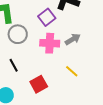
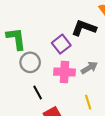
black line: (14, 65) -> (38, 92), moved
yellow line: (72, 71) -> (88, 102), turned 32

